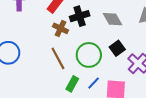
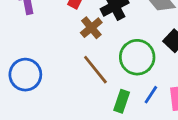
brown cross: (60, 28) -> (91, 28), turned 35

